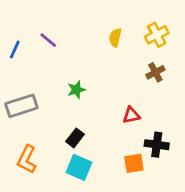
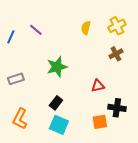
green star: (76, 90) -> (57, 67), size x1.5
gray rectangle: (21, 106) -> (16, 79), size x0.7

